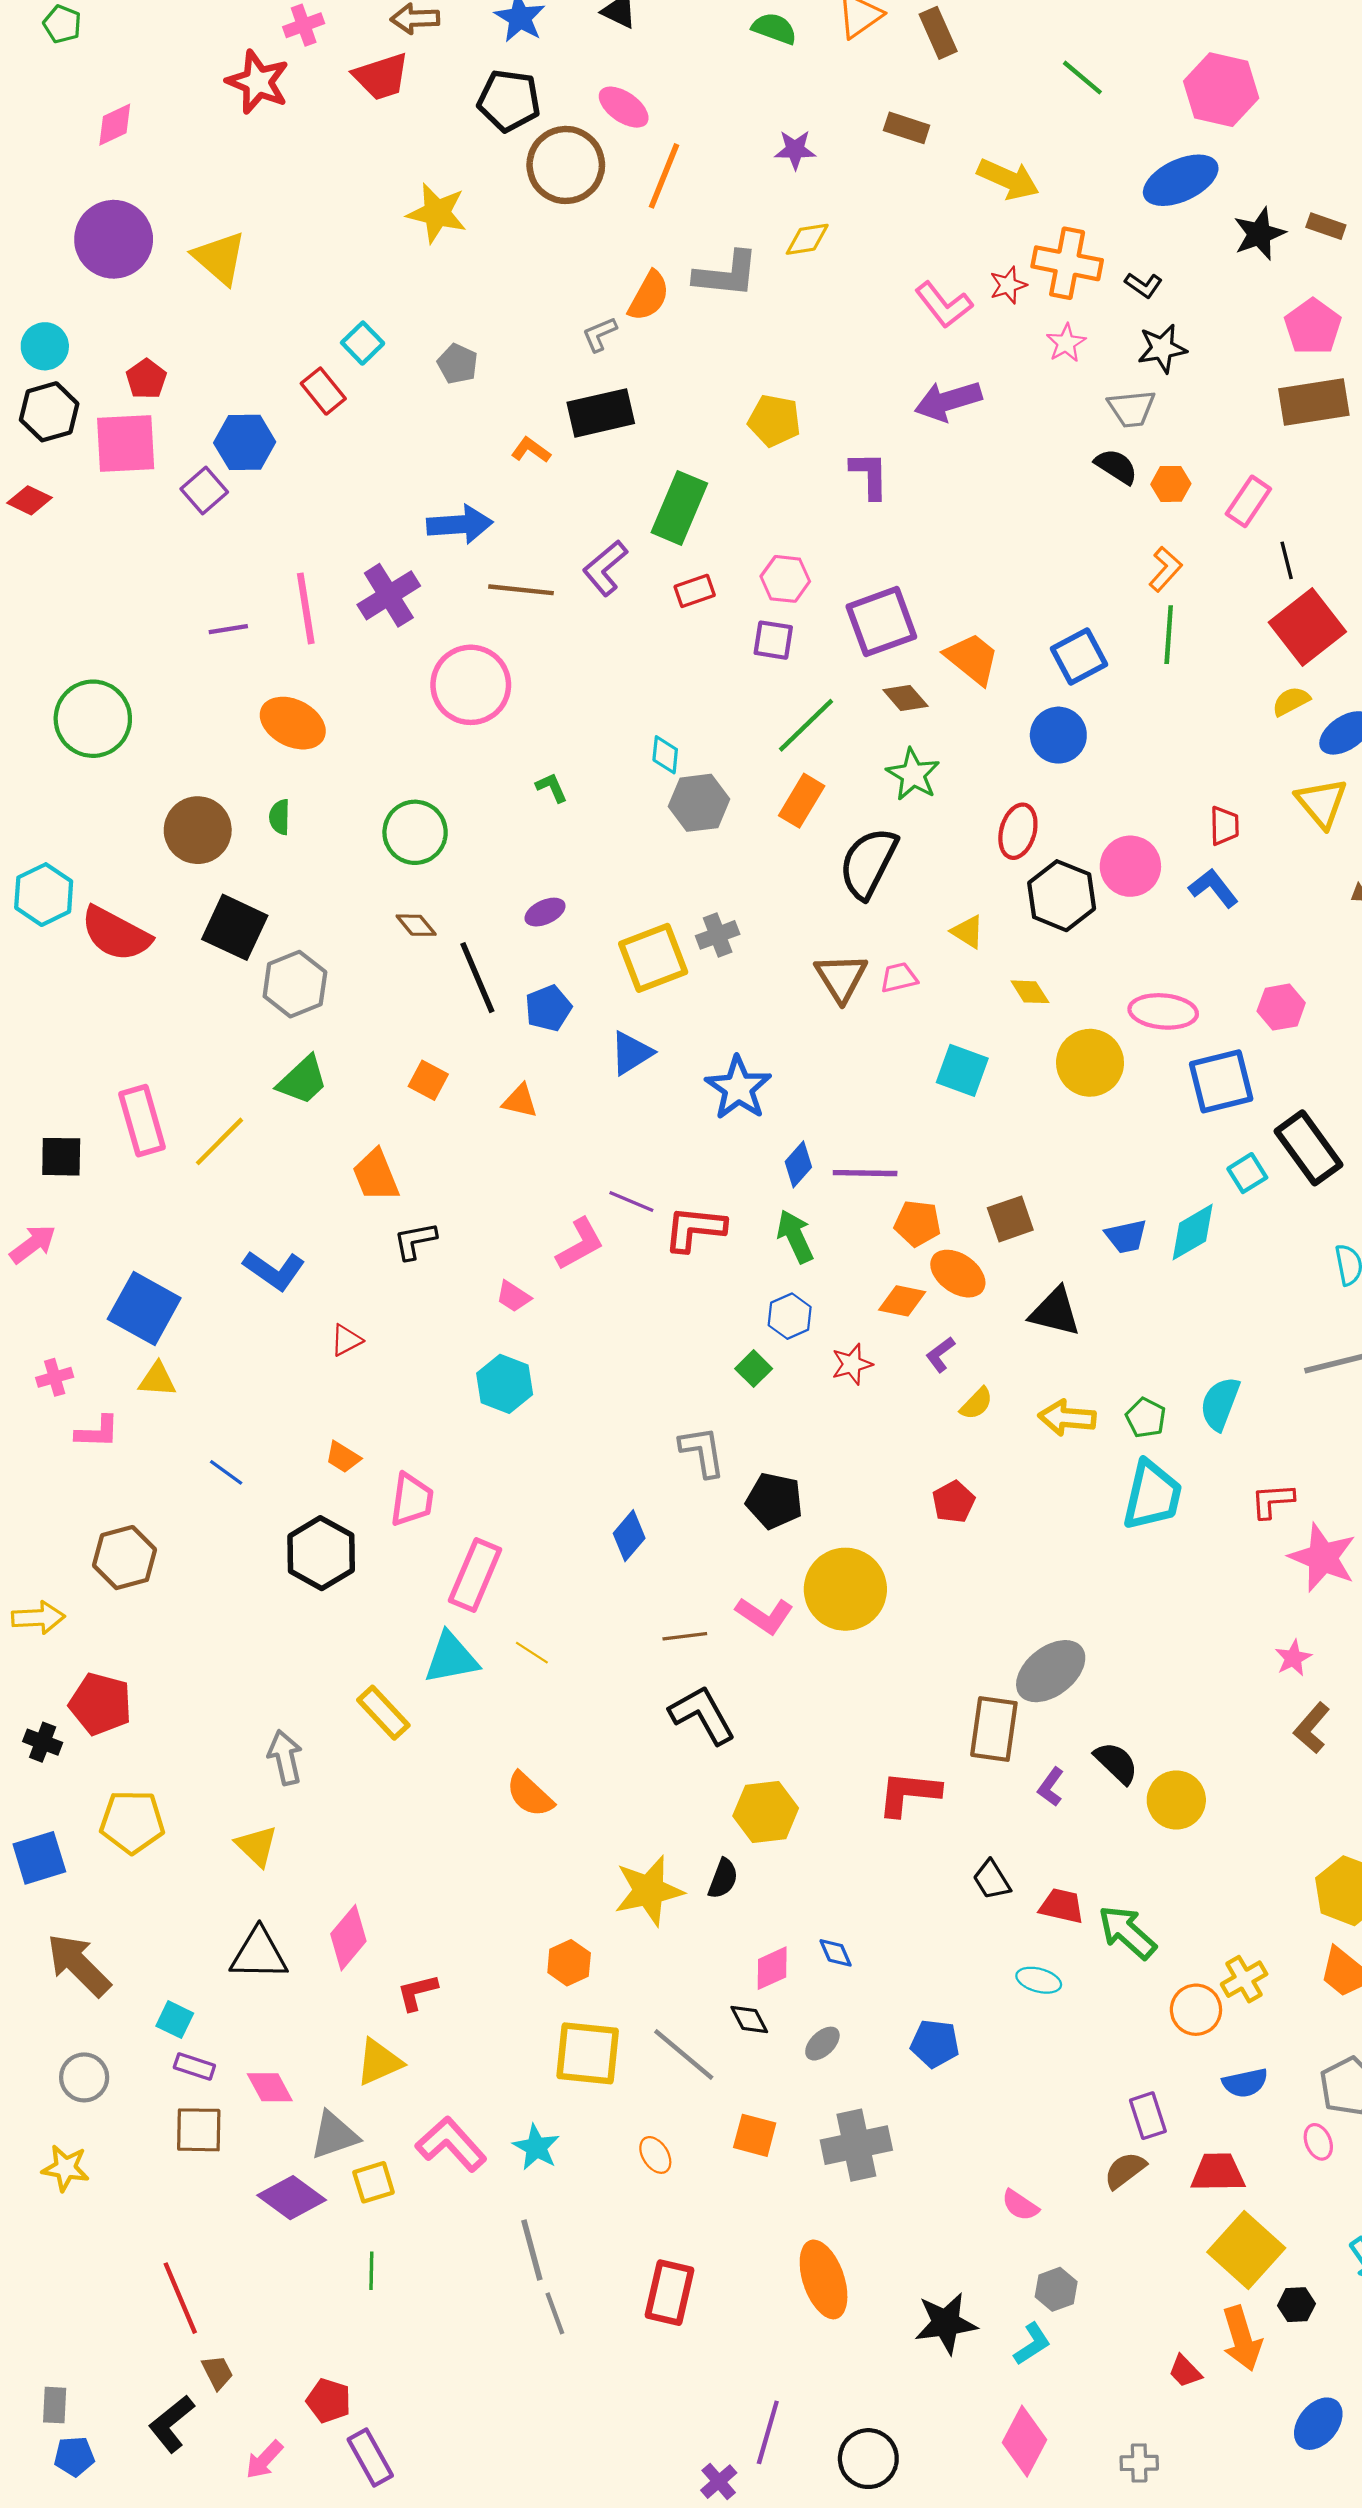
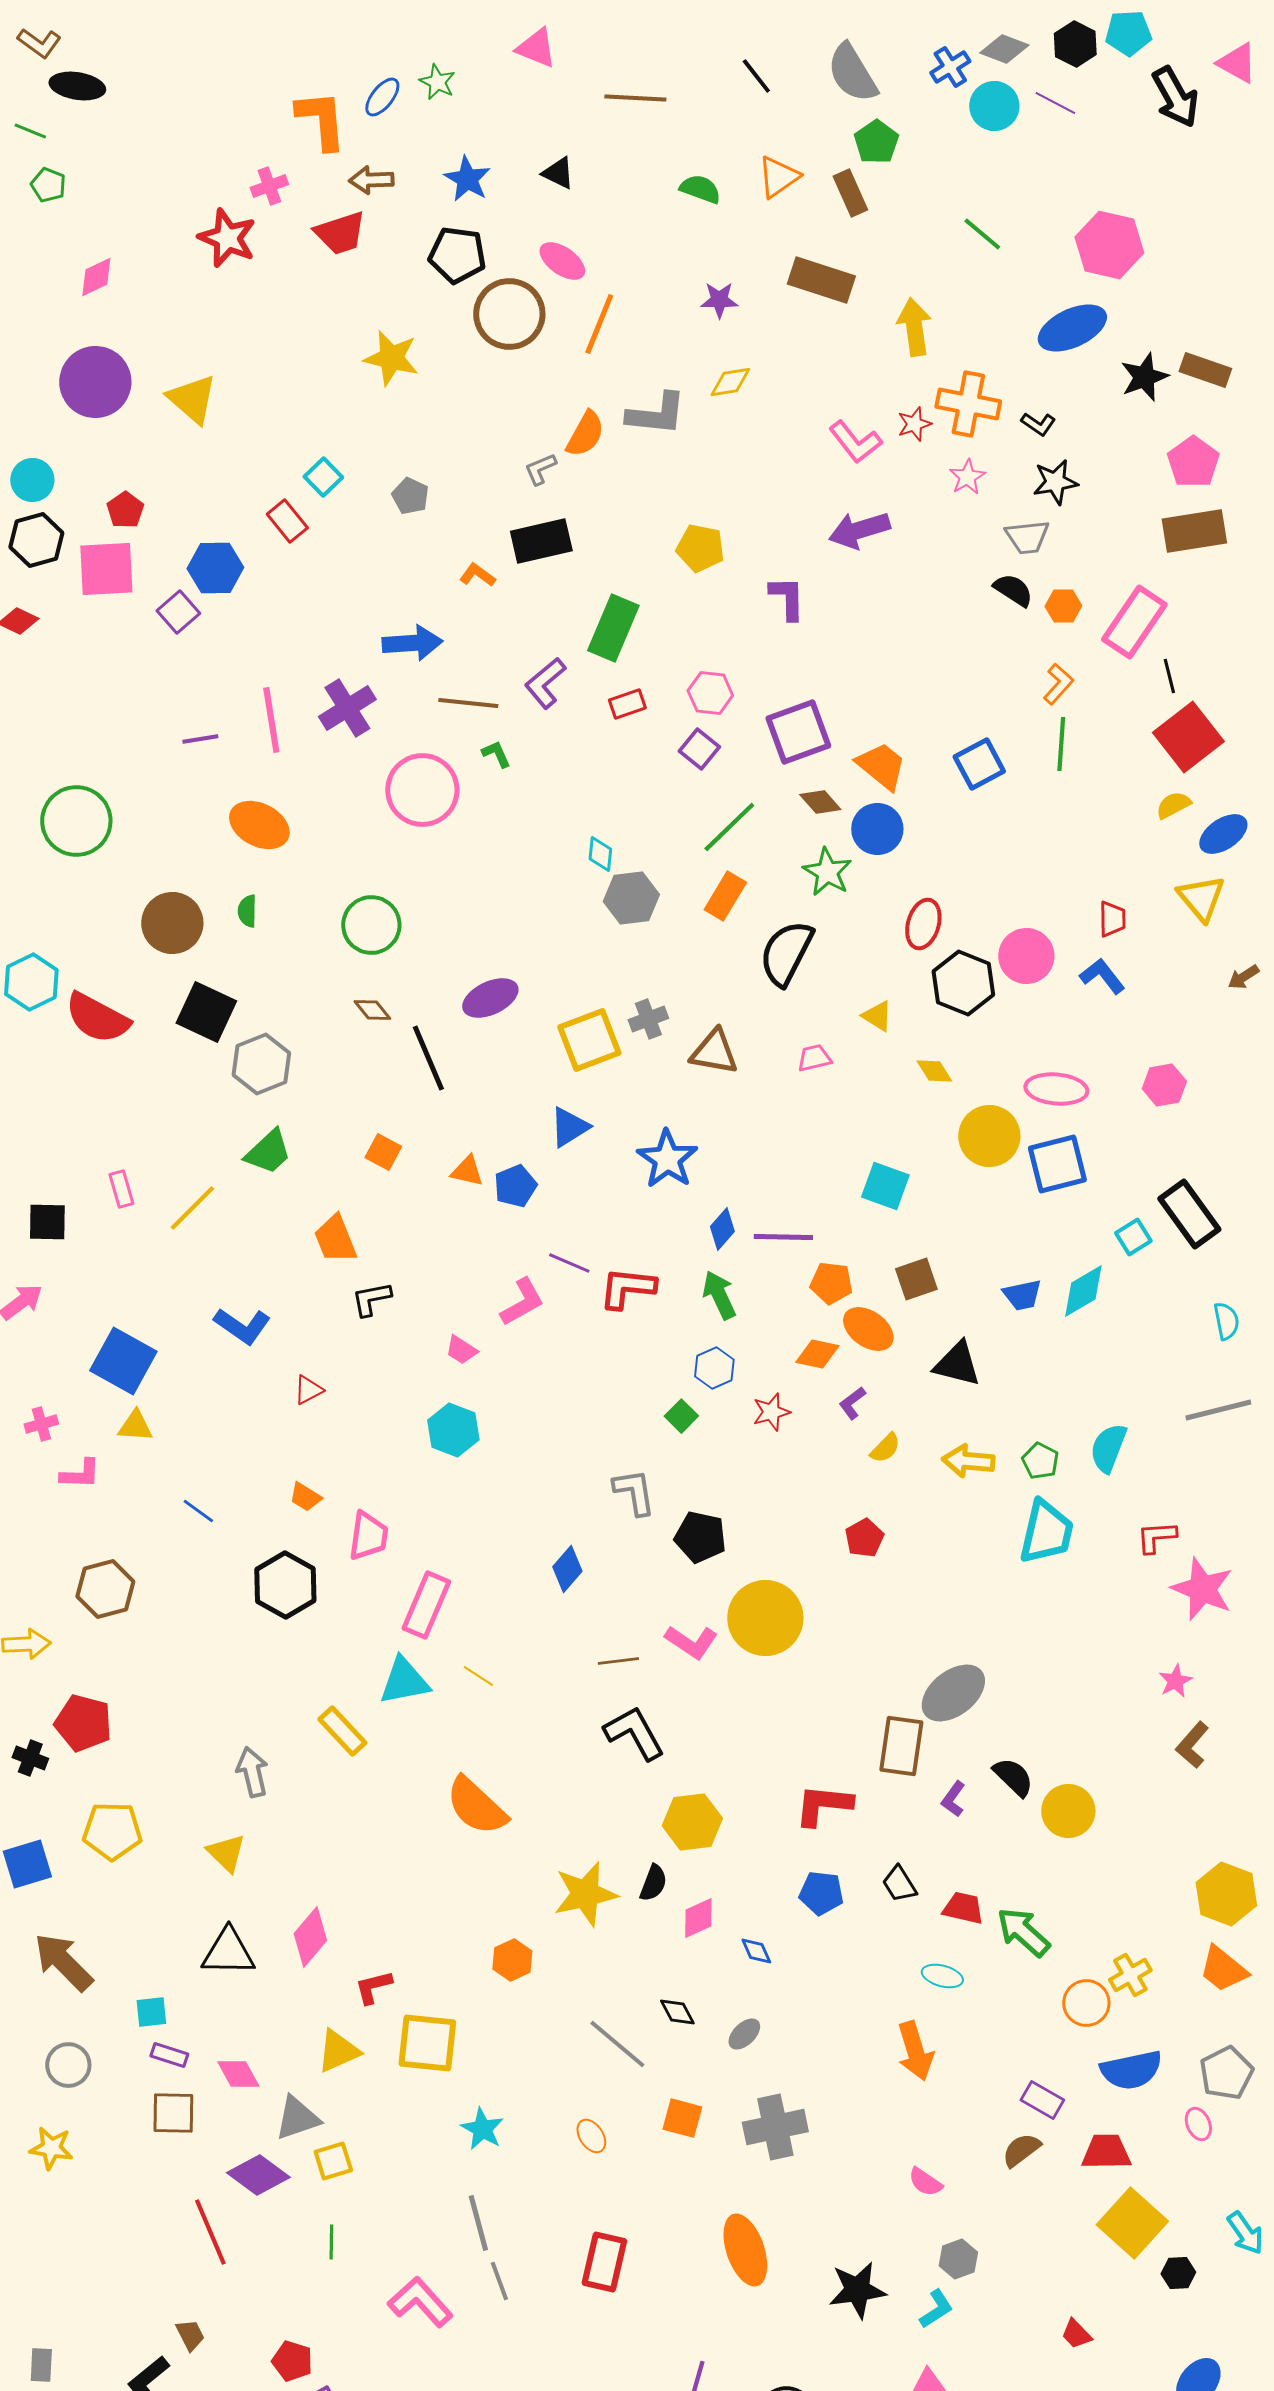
brown rectangle: (907, 128) -> (821, 280), size x1.6
yellow arrow: (1008, 179) -> (914, 327), turned -122
brown rectangle: (1326, 226) -> (1205, 370), size x1.4
pink rectangle: (1248, 501) -> (1134, 622), size x1.5
purple square: (773, 640) -> (699, 749), turned 30
blue circle: (1058, 735) -> (877, 829), moved
green L-shape: (552, 788) -> (496, 754), moved
purple ellipse: (545, 912) -> (490, 998), size x1.5
brown triangle: (841, 978) -> (714, 1052), moved, turned -48
blue pentagon: (548, 1008) -> (515, 1186), moved
cyan square: (962, 1070) -> (885, 1186), moved
blue square: (1221, 1081) -> (1057, 1164), moved
pink rectangle: (142, 1121) -> (121, 1189), size x0.6
orange semicircle: (530, 1795) -> (476, 1806), size x1.4
pink diamond: (772, 1968) -> (698, 1918), moved
cyan square: (175, 2020) -> (151, 2012), turned -32
blue pentagon: (935, 2044) -> (821, 1893), moved
yellow square: (588, 2053) -> (427, 2043), moved
blue semicircle: (1245, 2083) -> (1131, 2070), size x1.5
purple rectangle: (1148, 2116) -> (1042, 2100), turned -42
pink L-shape: (451, 2144) -> (420, 2302), moved
red line: (180, 2298) -> (210, 2232), moved
orange arrow: (1242, 2338) -> (915, 2051), moved

